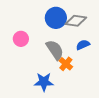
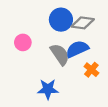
blue semicircle: (83, 45) -> (77, 49), moved, size x1.5
orange cross: (66, 64) -> (91, 70), moved

